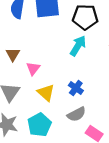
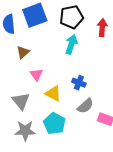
brown triangle: (13, 54) -> (23, 52), moved, turned 32

